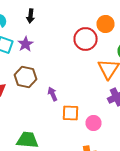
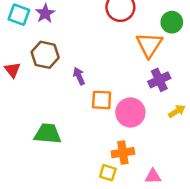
pink circle: (94, 123) -> (130, 112), size x1.5

